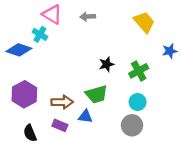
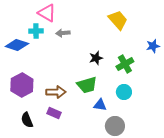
gray arrow: (88, 17) -> (63, 33), moved
yellow trapezoid: (144, 22) -> (118, 20), moved
cyan cross: (40, 34) -> (36, 31), turned -32
blue triangle: (85, 116) -> (100, 105), moved
gray circle: (132, 125) -> (115, 126), moved

